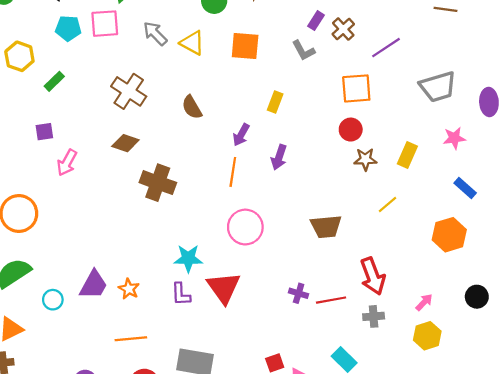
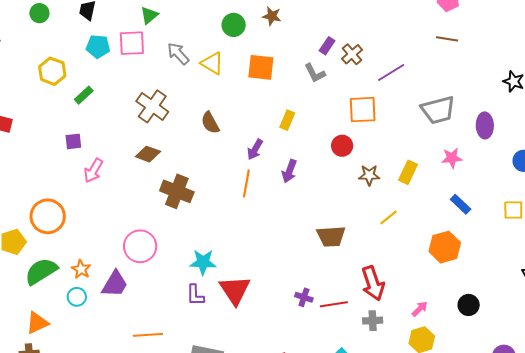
red circle: (351, 130) -> (342, 146), moved
pink circle: (245, 227) -> (140, 246), moved
orange star: (129, 289) -> (81, 269), moved

